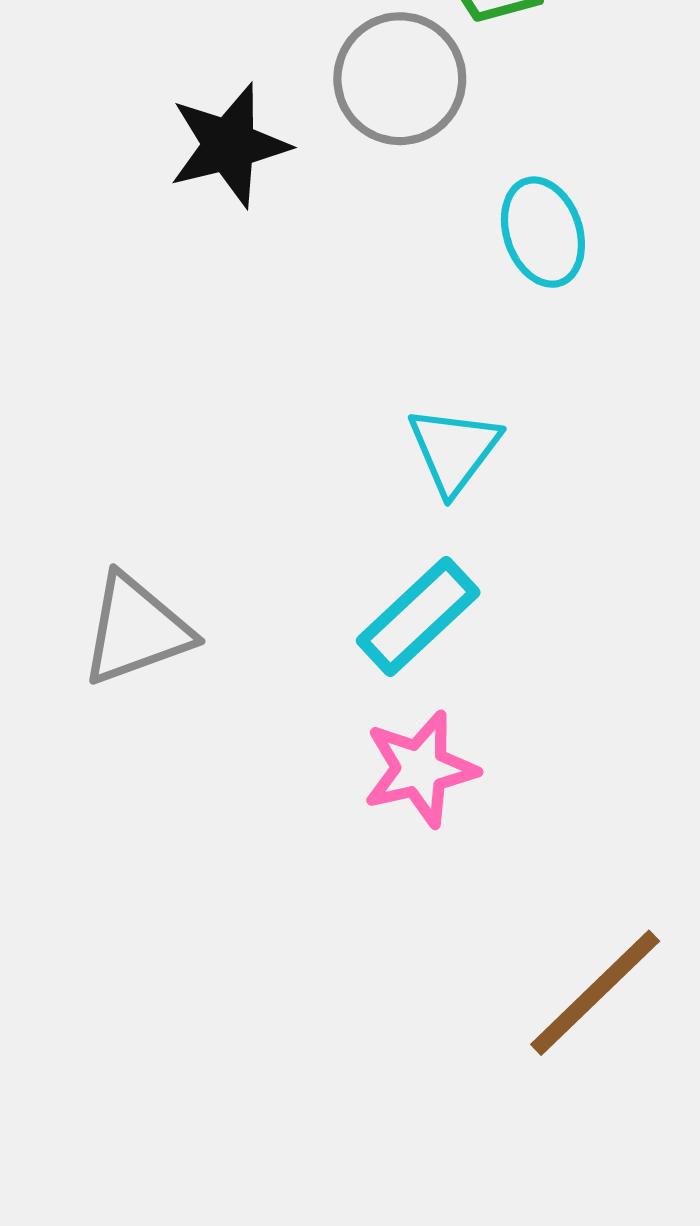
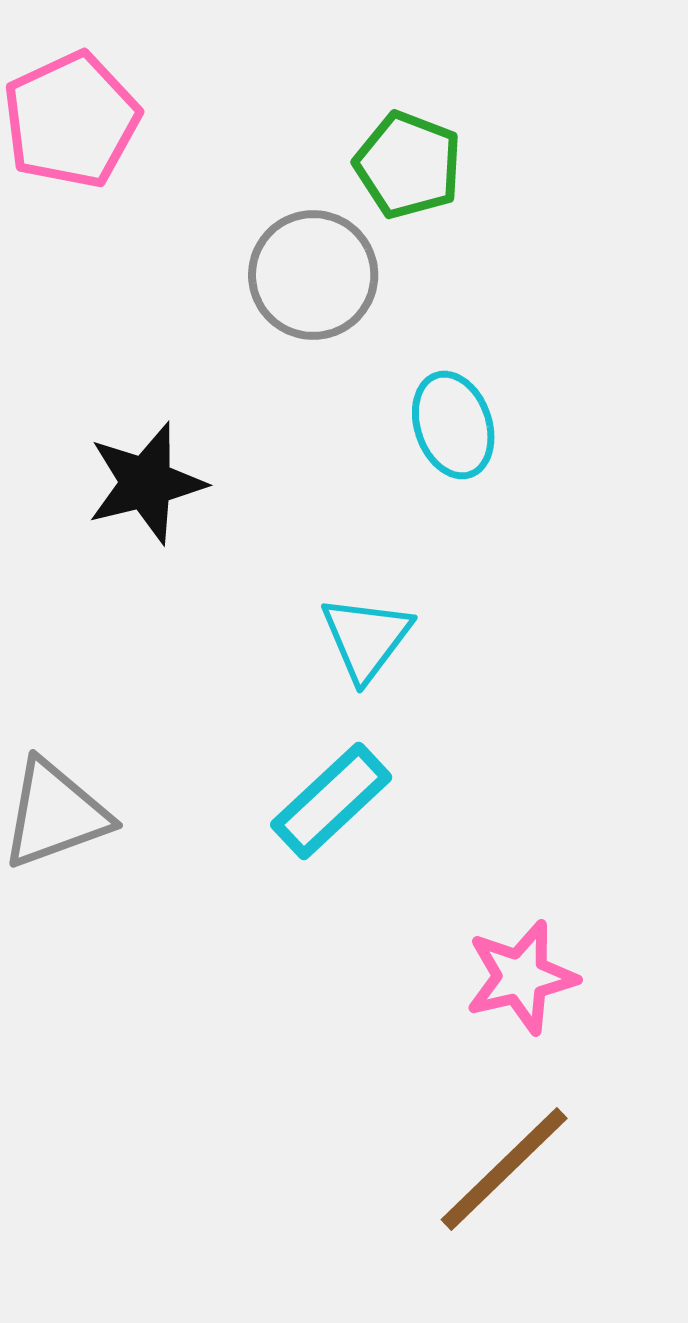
black star: (229, 145) -> (146, 483), moved
pink star: (420, 769) -> (521, 977), moved

